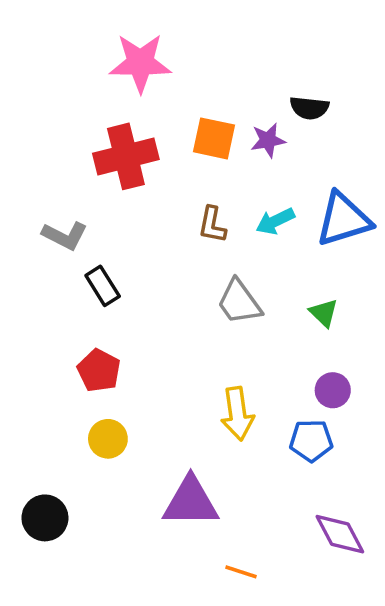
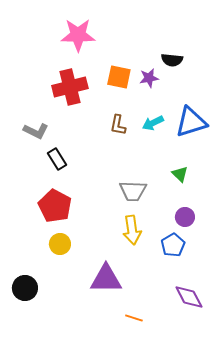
gray trapezoid: (239, 302) -> (133, 191), moved, turned -52
red pentagon: (99, 370) -> (55, 206), size x1.4
blue pentagon: (311, 441) -> (173, 245), turned -30

